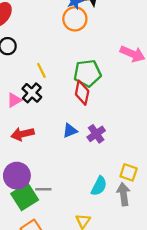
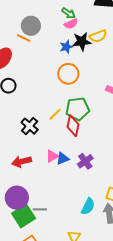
orange circle: (75, 19) -> (68, 74), moved
yellow line: (41, 70) -> (55, 114), moved, turned 72
pink triangle: (14, 100) -> (52, 156), moved

